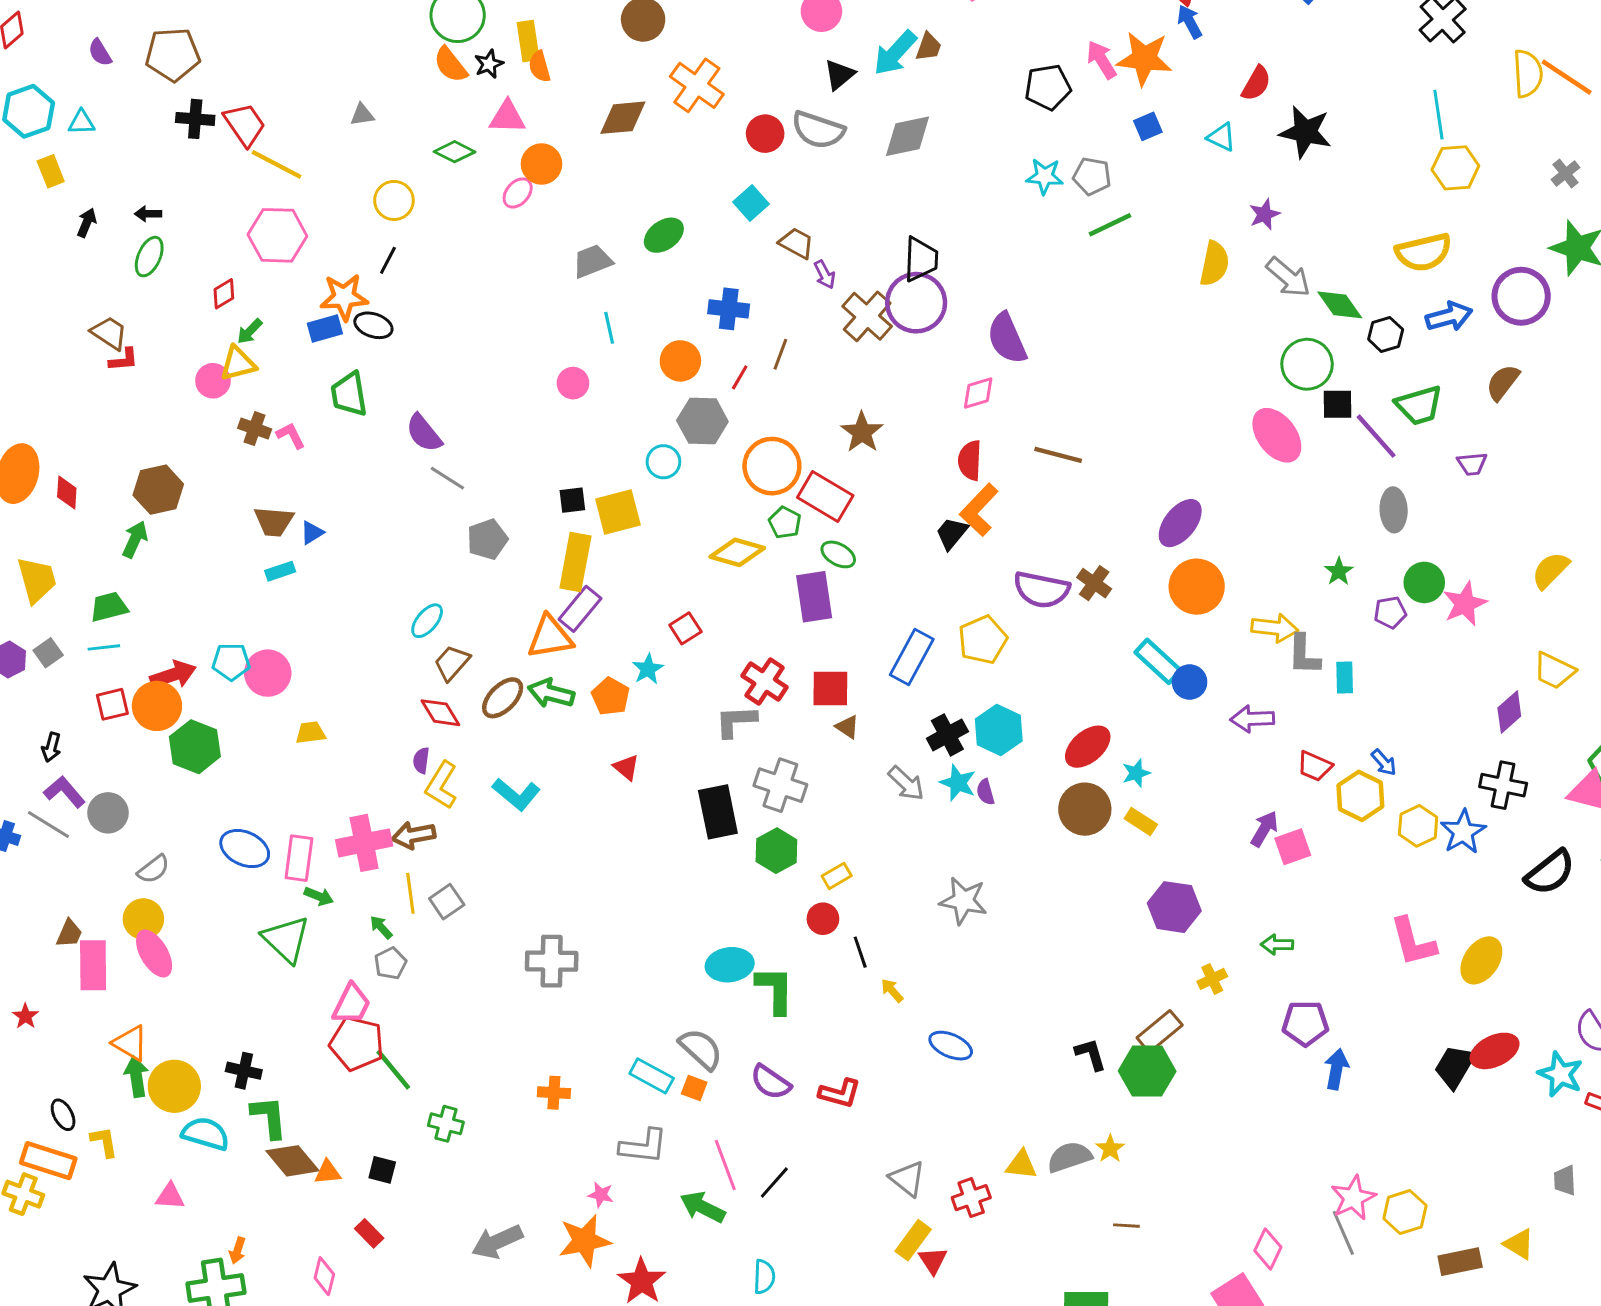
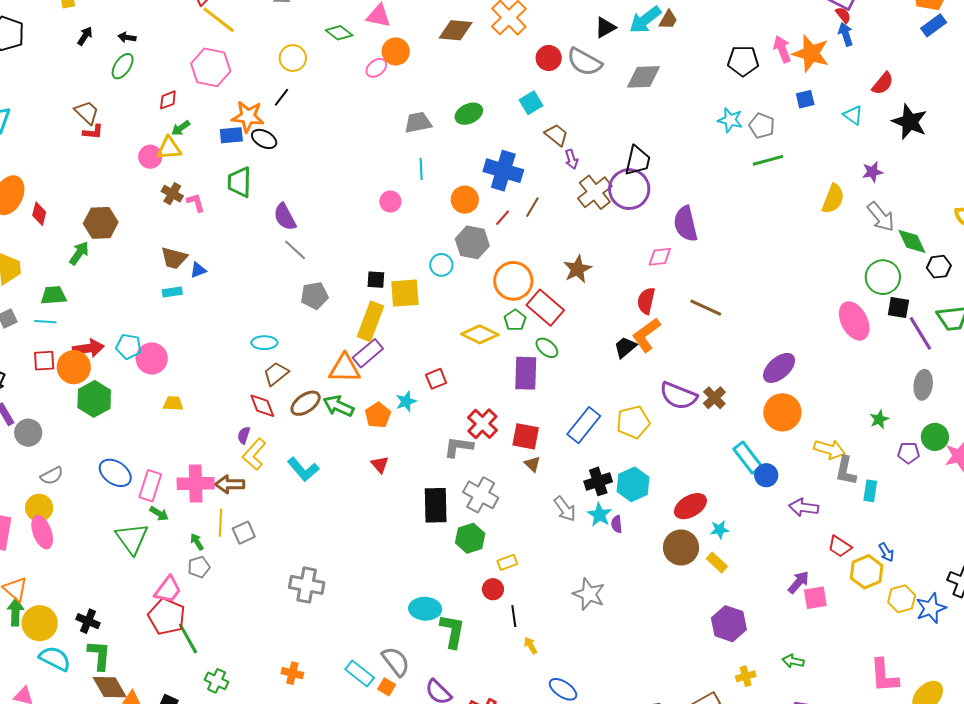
blue cross: (729, 309) -> (503, 171), size x1.4
cyan ellipse: (427, 621) -> (264, 343), turned 40

